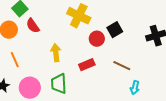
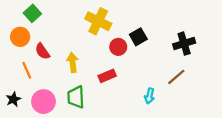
red semicircle: (33, 26) -> (42, 51), moved
brown line: (122, 66) -> (176, 77), moved, turned -66
cyan arrow: (135, 88) -> (150, 96), moved

